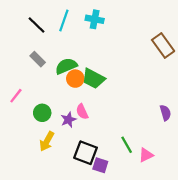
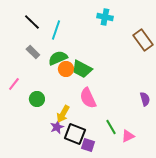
cyan cross: (95, 19) -> (105, 17), moved
cyan line: (64, 20) -> (56, 30), moved
pink semicircle: (82, 112) -> (88, 98), moved, size x1.5
purple star: (68, 120) -> (57, 127), moved
yellow arrow: (47, 141) -> (63, 114), moved

